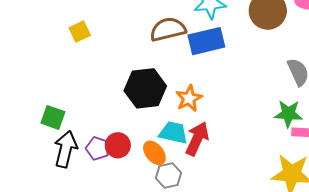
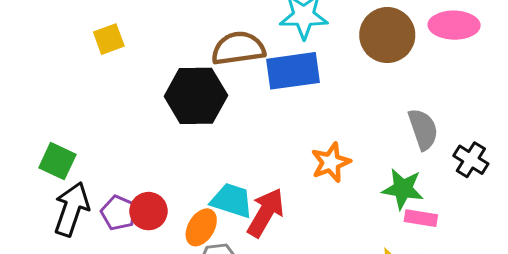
black hexagon: (145, 88) -> (196, 96), moved
orange star: (189, 98) -> (331, 162), moved
orange ellipse: (154, 153) -> (201, 227), turned 65

